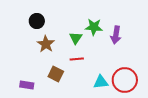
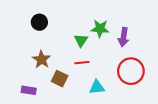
brown star: (46, 44) -> (42, 59), moved
red circle: (125, 80) -> (131, 71), moved
cyan triangle: (101, 82) -> (97, 87), moved

